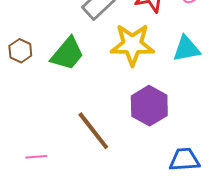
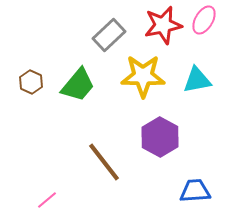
pink line: (36, 157) -> (47, 200), moved, turned -35

